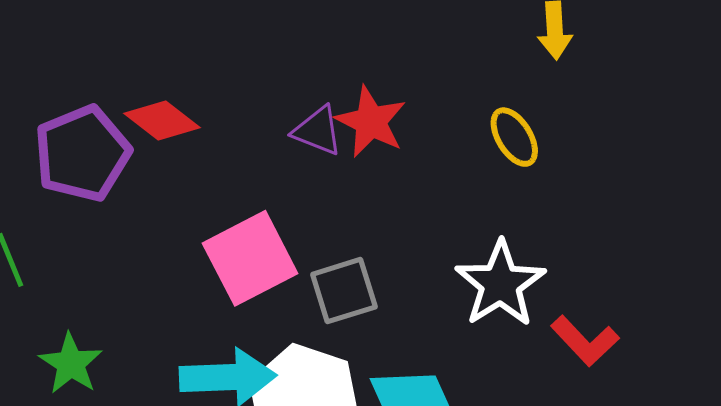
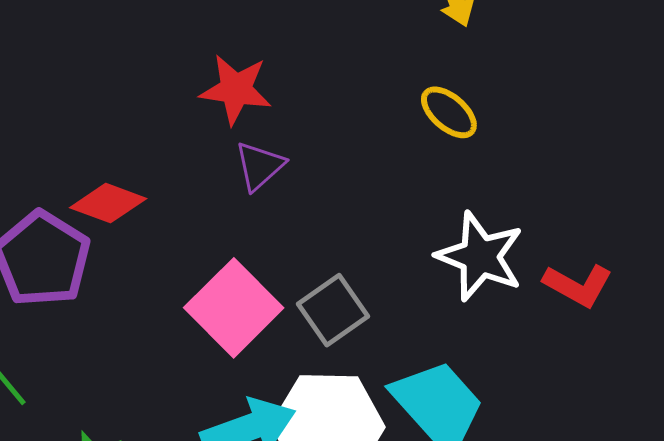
red star: (371, 122) -> (236, 89), moved
purple triangle: (317, 131) -> (259, 166), turned -46

